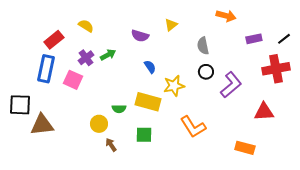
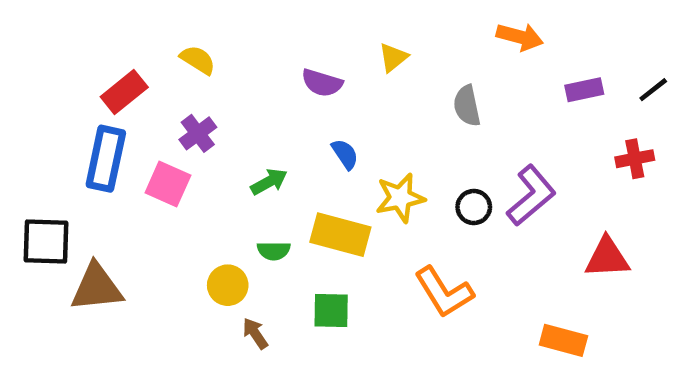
green arrow: (108, 55) -> (269, 182), moved
red cross: (276, 69) -> (635, 159), size x0.6
black circle: (206, 72) -> (474, 207), moved

